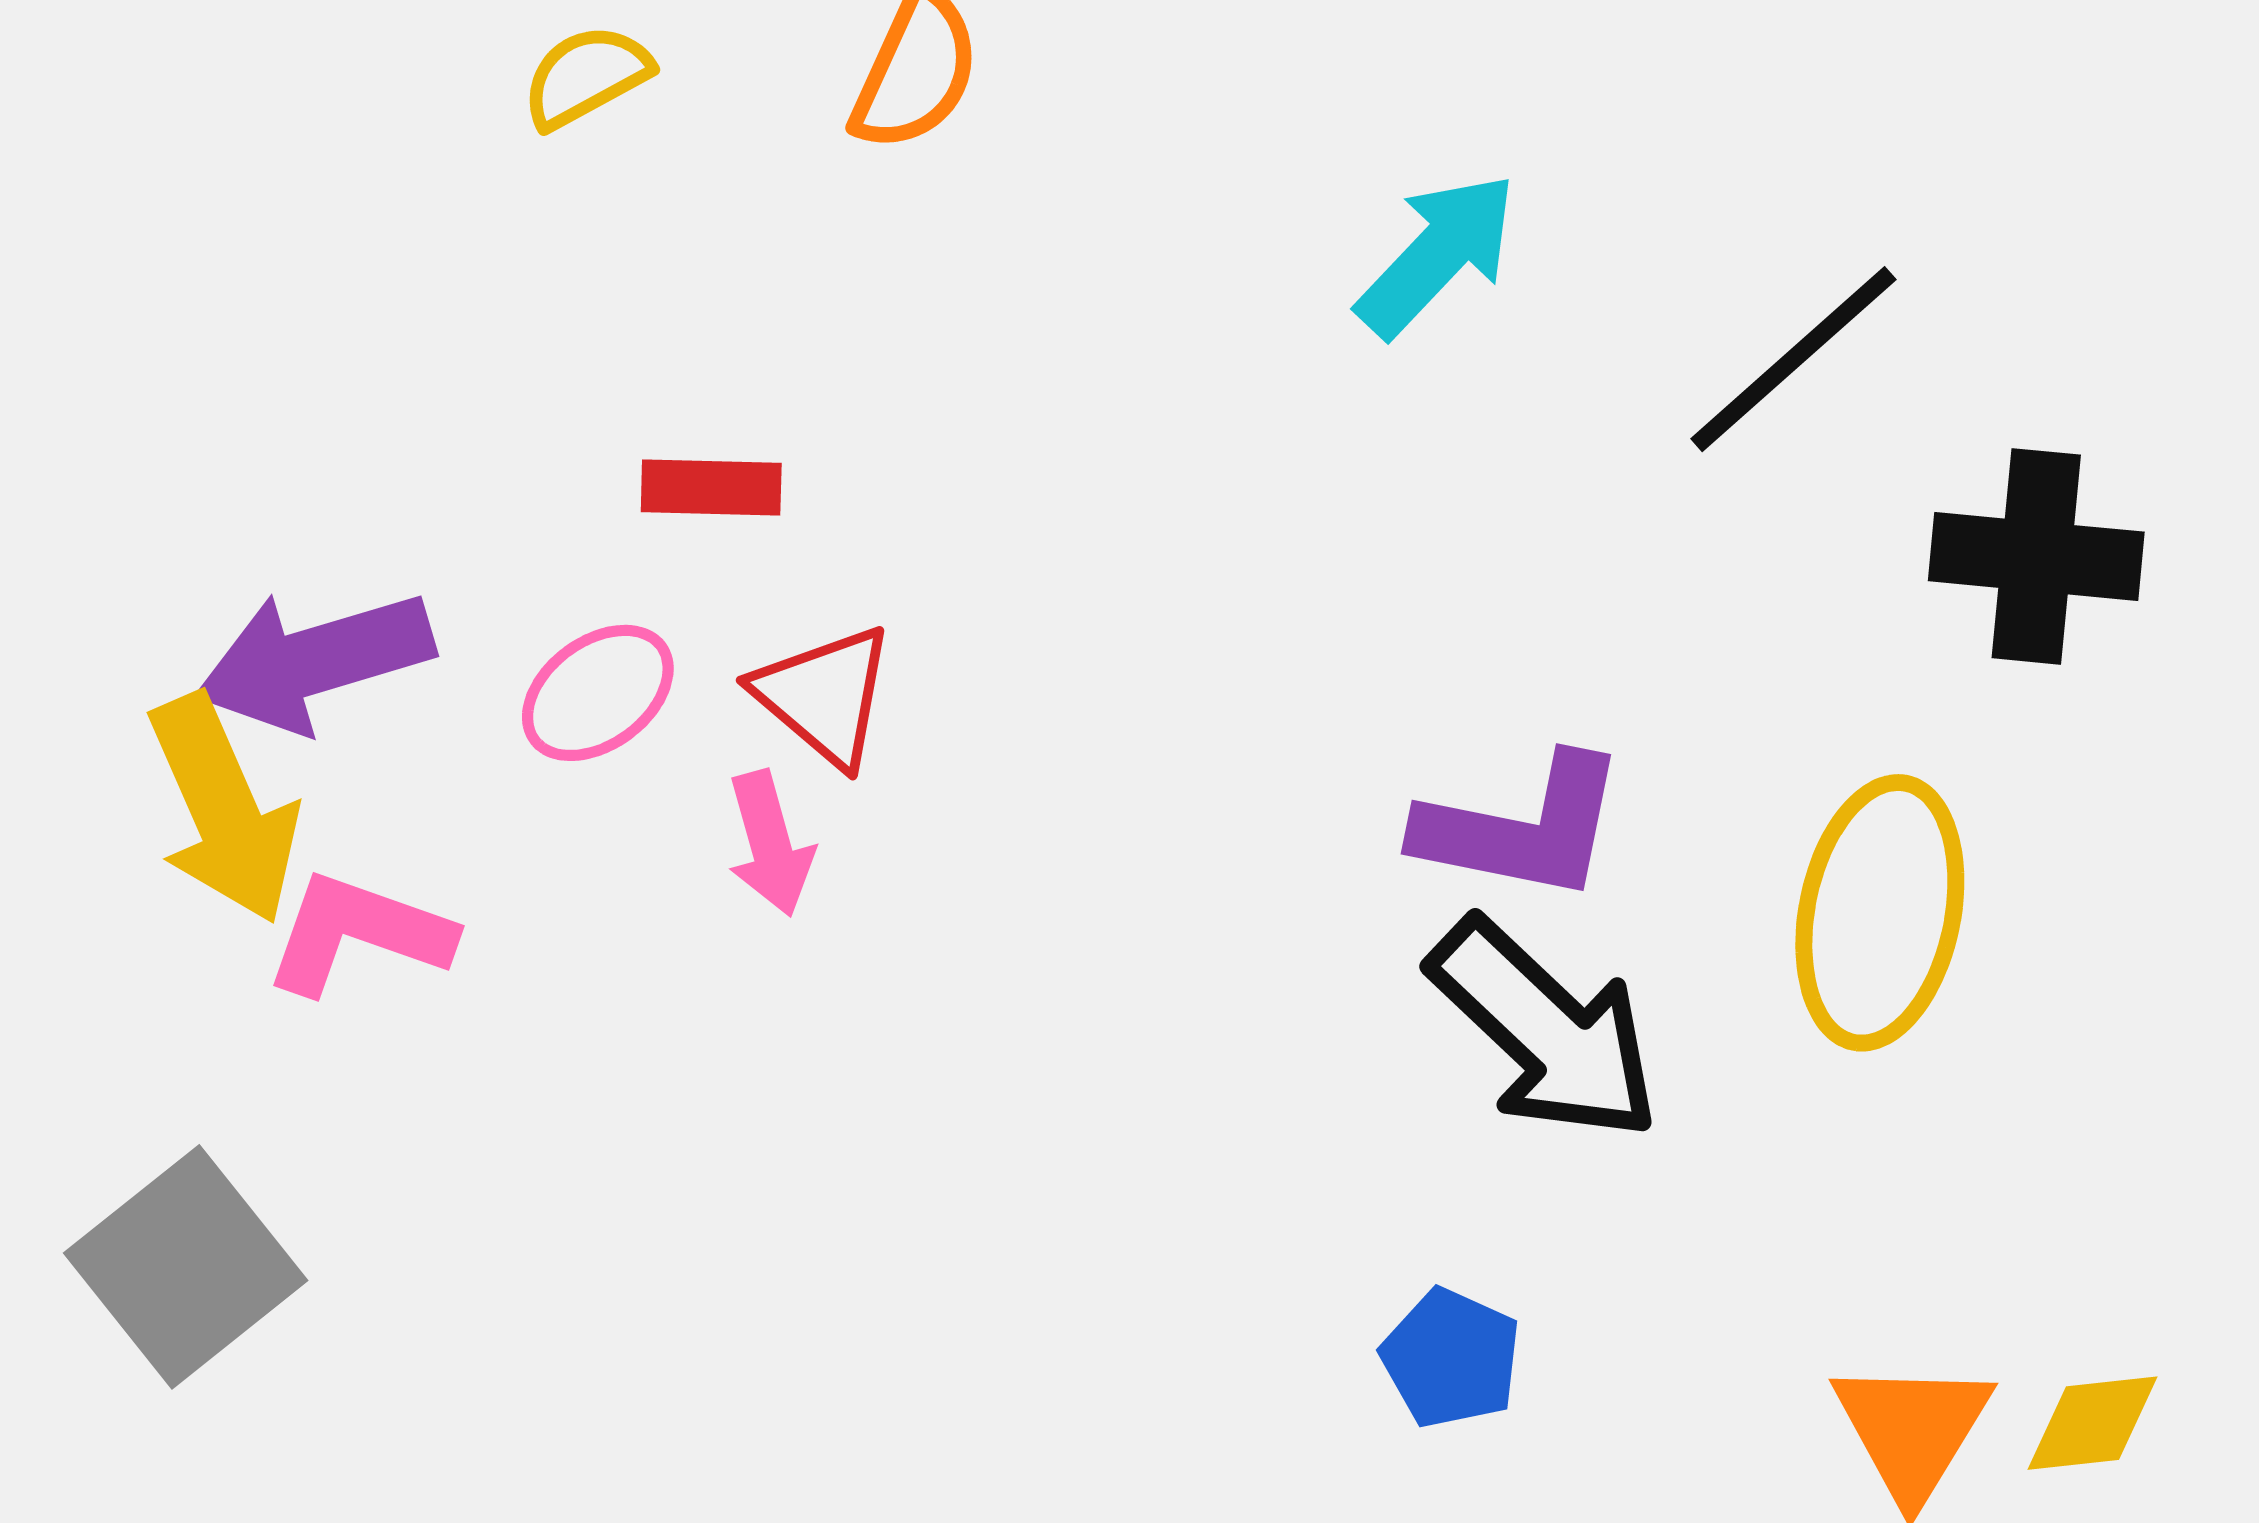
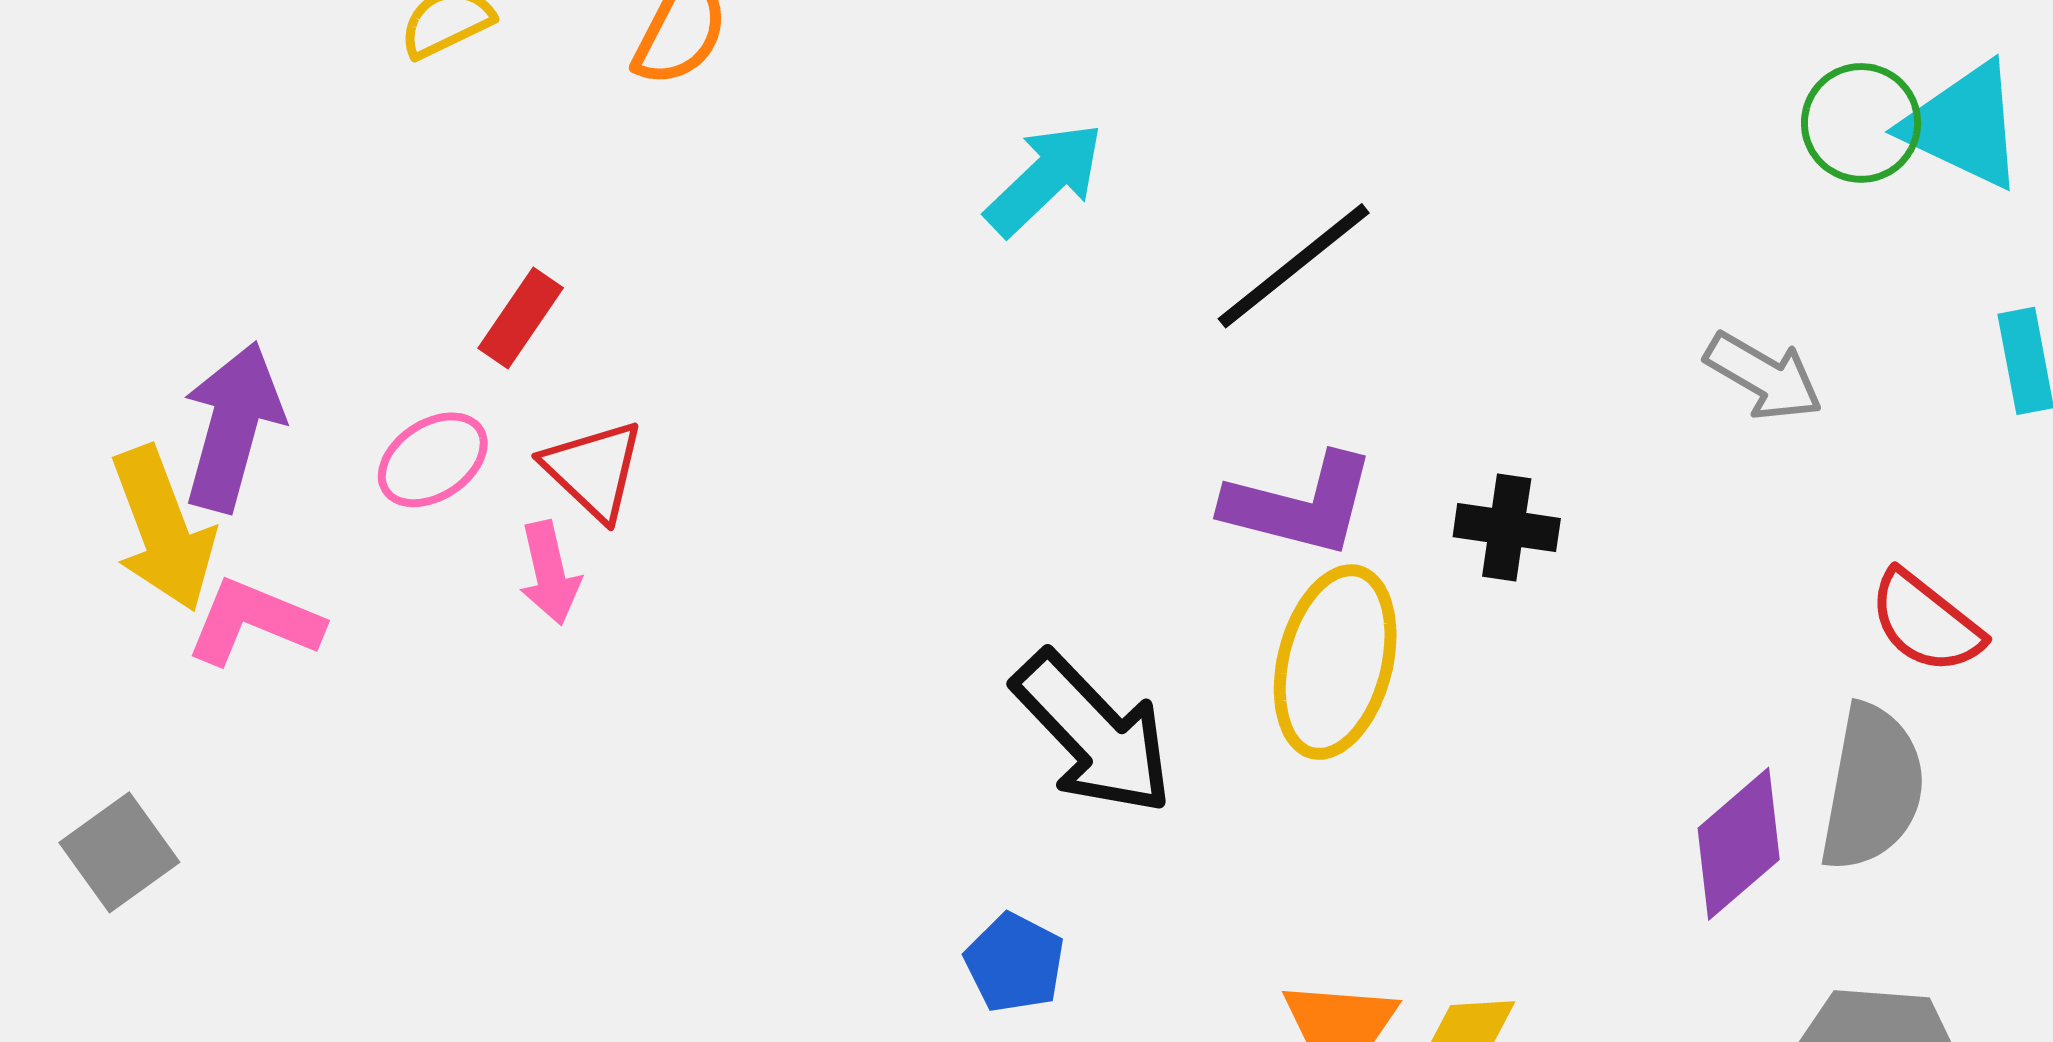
red rectangle: (711, 487) -> (521, 318), turned -60
black cross: (2036, 556) -> (1507, 528), moved, size x0.7
purple arrow: (314, 661) -> (233, 427), turned 119
purple L-shape: (1522, 828) -> (1300, 505), moved
gray square: (186, 1267) -> (119, 852), size x0.7

